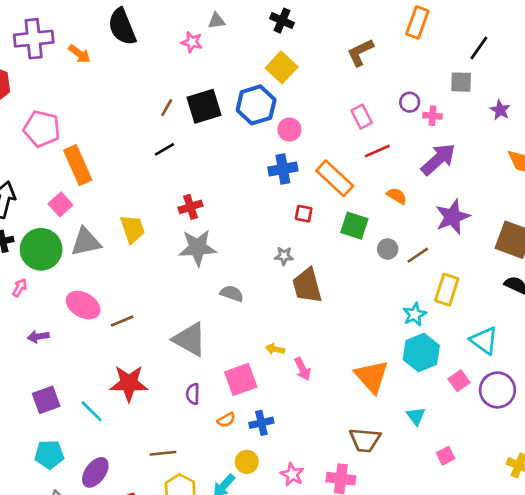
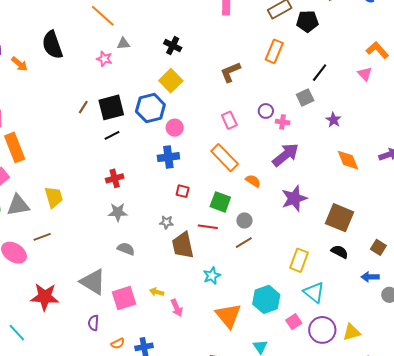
gray square: (461, 82) -> (305, 98), turned -30
black line: (164, 149) -> (112, 135), moved
red line: (377, 151) -> (208, 227), moved, turned 30
orange rectangle: (335, 178) -> (225, 158), moved
red cross: (191, 207) -> (115, 178), moved
gray star: (197, 248) -> (118, 212), moved, size x0.7
brown line: (418, 255) -> (244, 243), moved
yellow rectangle: (447, 290) -> (299, 260), moved
cyan star: (415, 314) -> (212, 276), moved
brown line: (122, 321) -> (42, 237), moved
pink square: (241, 380) -> (124, 298), moved
red star: (129, 383) -> (45, 297), moved

